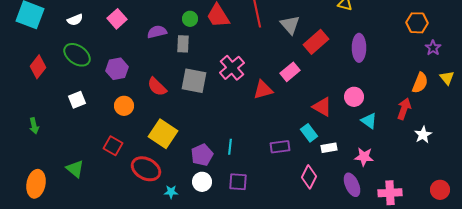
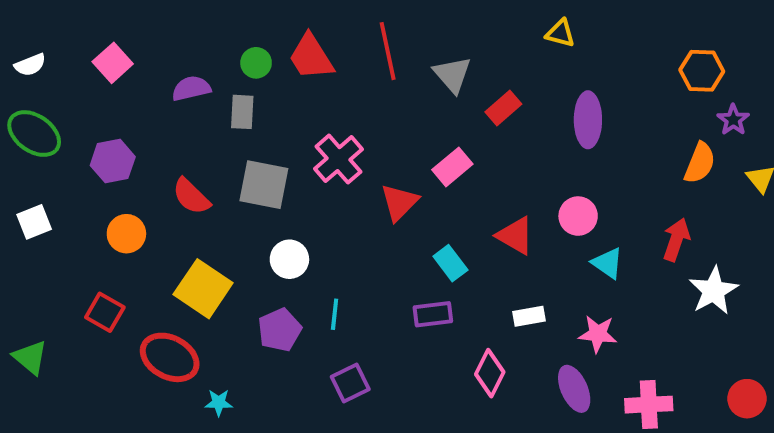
red rectangle: (316, 42) -> (503, 108), size x0.7
orange semicircle: (420, 83) -> (700, 163), moved
red triangle: (263, 90) -> (399, 202), turned -30
cyan rectangle: (309, 133) -> (450, 263), moved
white star: (423, 135) -> (714, 291), size x1.4
white circle: (202, 182) -> (289, 259), moved
purple square: (238, 182) -> (350, 383), turned -30

